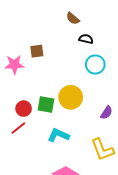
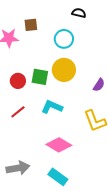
cyan circle: (95, 65) -> (64, 39), moved
red line: (18, 128) -> (18, 112), moved

